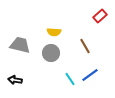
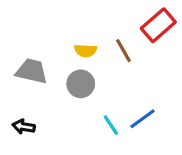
red rectangle: (100, 16) -> (158, 25), size x1.5
brown line: (85, 46) -> (123, 51), moved

